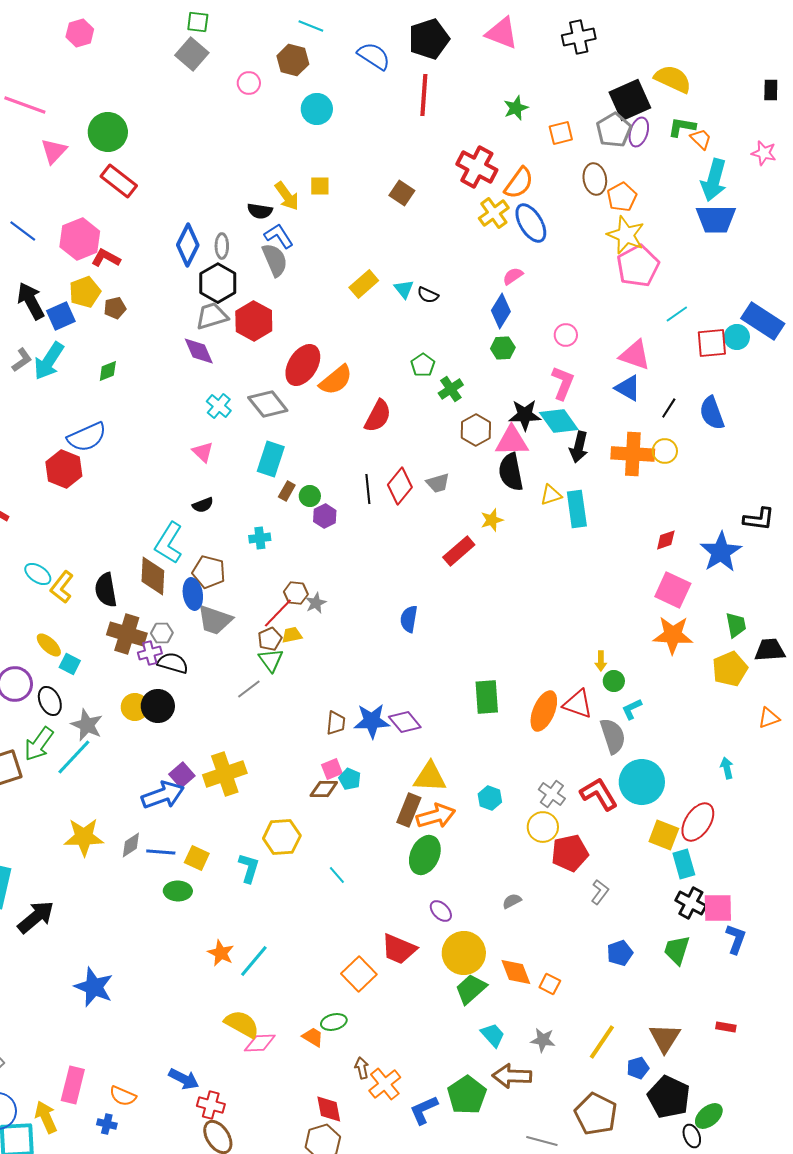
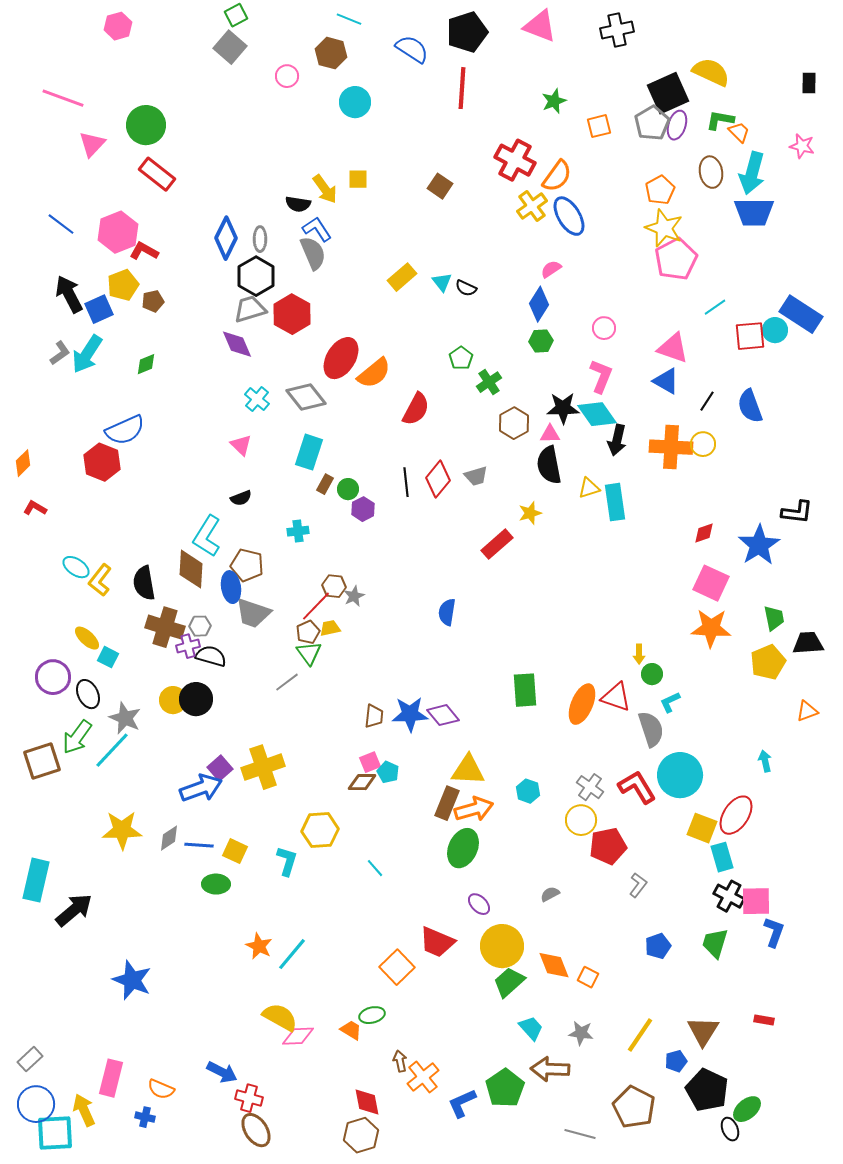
green square: (198, 22) -> (236, 15), turned -35
brown ellipse: (595, 179) -> (711, 172), moved
pink triangle: (512, 441) -> (550, 434), size x0.6

